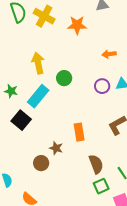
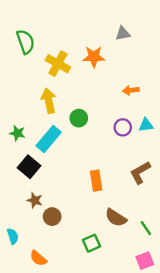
yellow cross: (44, 16) -> (58, 64), moved
brown star: (56, 148) -> (35, 200), moved
brown semicircle: (96, 164) -> (116, 218), turned 144
green square: (101, 186) -> (91, 243), moved

